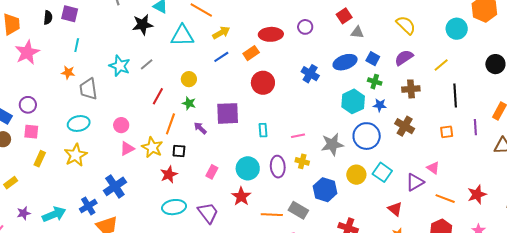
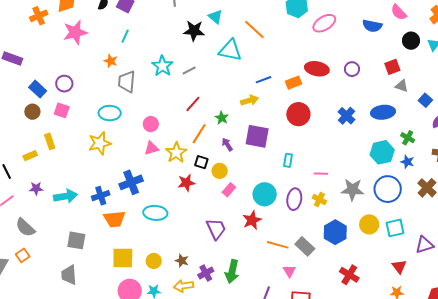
yellow arrow: (221, 33) -> (250, 100), moved
blue square: (373, 59) -> (425, 100), moved
yellow circle: (189, 79) -> (220, 171), moved
yellow rectangle: (40, 159) -> (50, 141), moved, turned -56
cyan square: (382, 172) -> (395, 228), turned 30
cyan ellipse: (174, 207) -> (155, 213), moved

